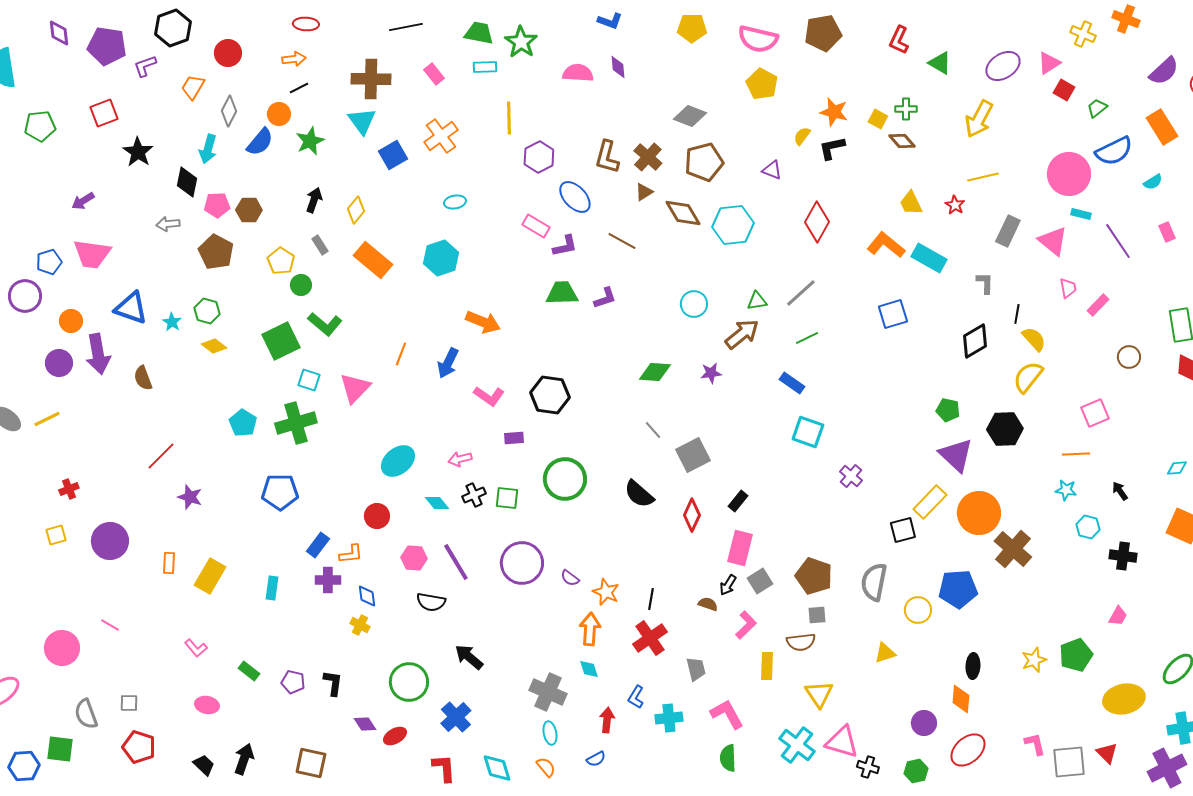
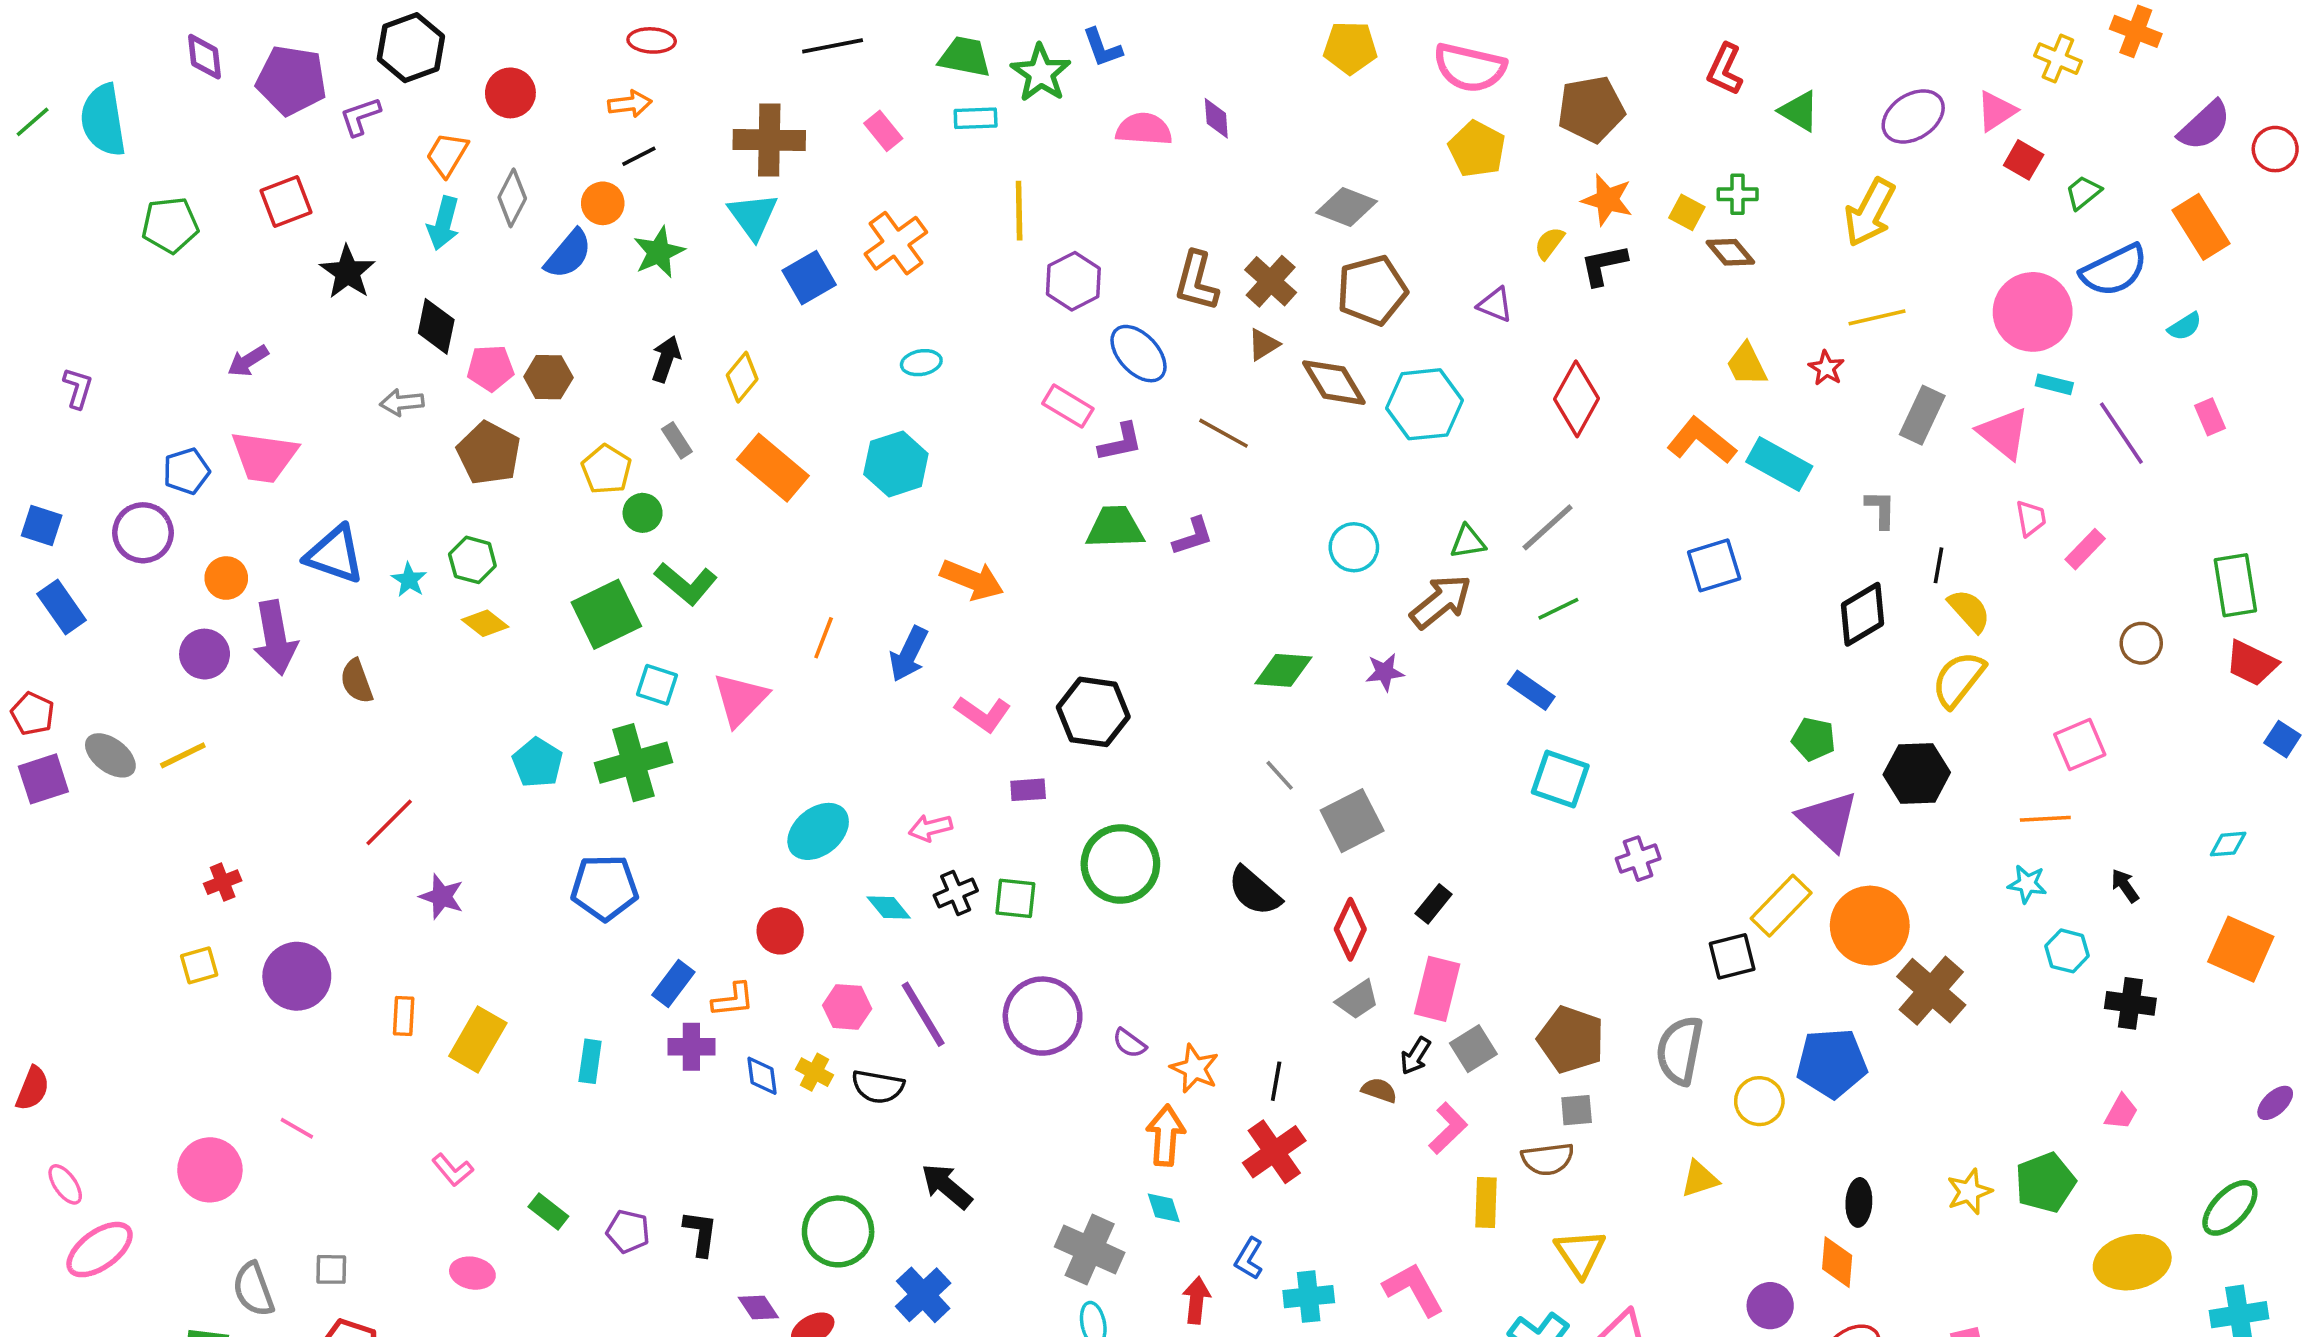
blue L-shape: (610, 21) -> (1102, 48), moved, turned 50
brown pentagon: (823, 33) -> (1591, 109), moved
cyan arrow: (208, 149) -> (443, 223), moved
purple cross: (851, 476) -> (1638, 859), turned 30
yellow cross: (360, 625) -> (815, 1072), moved
gray trapezoid: (696, 669) -> (1358, 1000), moved, turned 70

